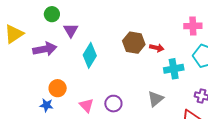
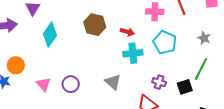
red arrow: (157, 48) -> (127, 32), moved
gray triangle: (155, 99) -> (113, 82), turned -42

